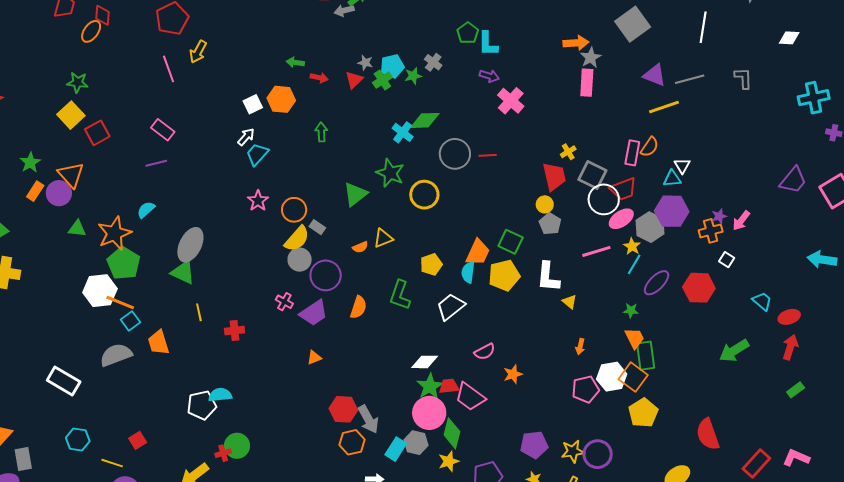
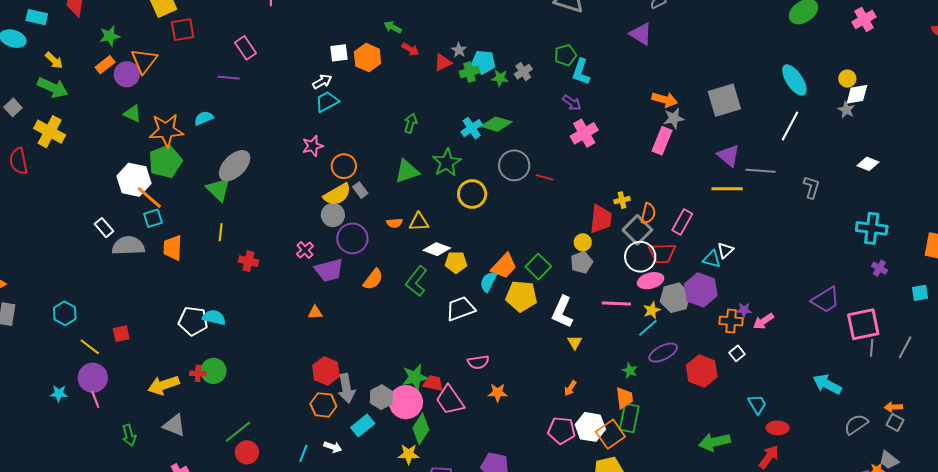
green arrow: (321, 132) -> (411, 123), moved
orange semicircle: (650, 147) -> (648, 213), moved, turned -40
white diamond: (425, 362) -> (437, 249), moved
white rectangle: (64, 381) -> (104, 228), moved, size x0.6
gray hexagon: (416, 443) -> (381, 397), moved

